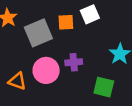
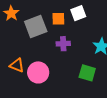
purple cross: (74, 62) -> (63, 44), moved
pink circle: (46, 70) -> (38, 72), moved

